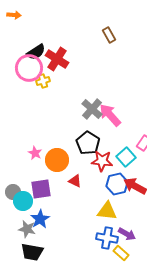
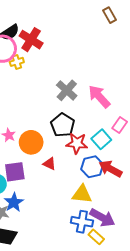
brown rectangle: (109, 35) -> (109, 15), moved
pink arrow: (110, 115) -> (99, 97), moved
purple arrow: (127, 234) -> (102, 218), size x1.4

